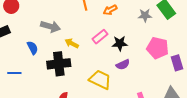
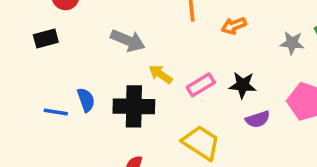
pink rectangle: (100, 37) -> (201, 85), moved
blue semicircle: (32, 48) -> (86, 100), moved
purple semicircle: (123, 65) -> (258, 119), moved

